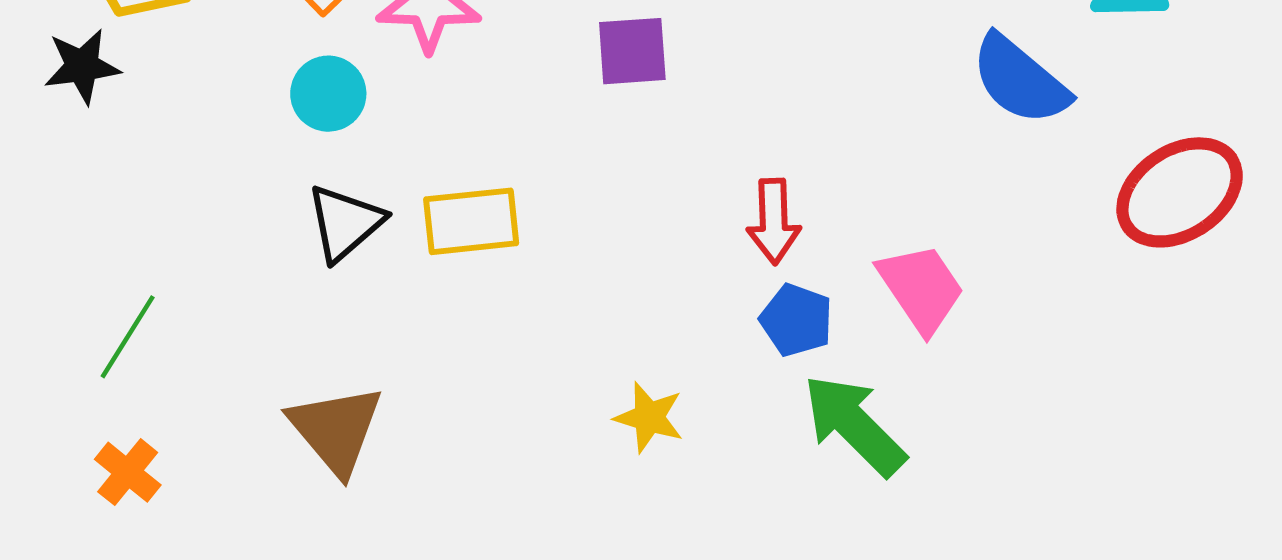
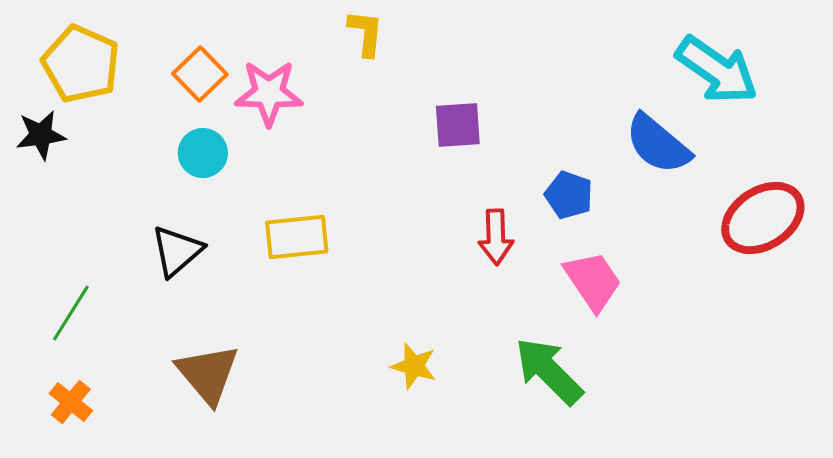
purple square: (632, 51) -> (458, 125), moved
black triangle: (345, 223) -> (177, 251), moved
blue pentagon: (796, 320) -> (569, 195), moved

